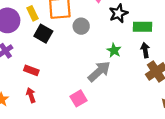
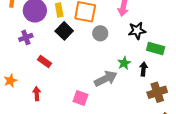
black arrow: (145, 50) -> (143, 69), moved
red arrow: (31, 95) -> (37, 94), moved
pink square: (79, 98) -> (81, 98), turned 35

